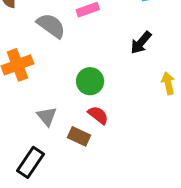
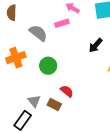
green circle: (90, 81) -> (48, 66), moved
gray triangle: (47, 116) -> (34, 101), moved

